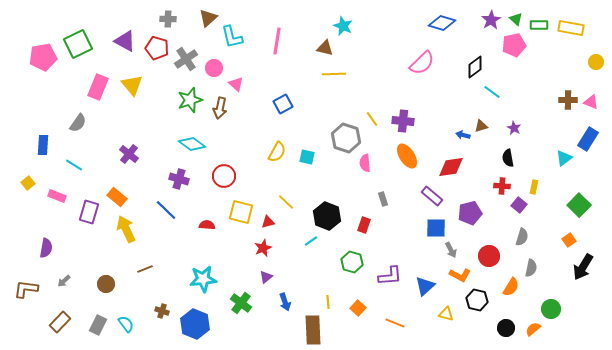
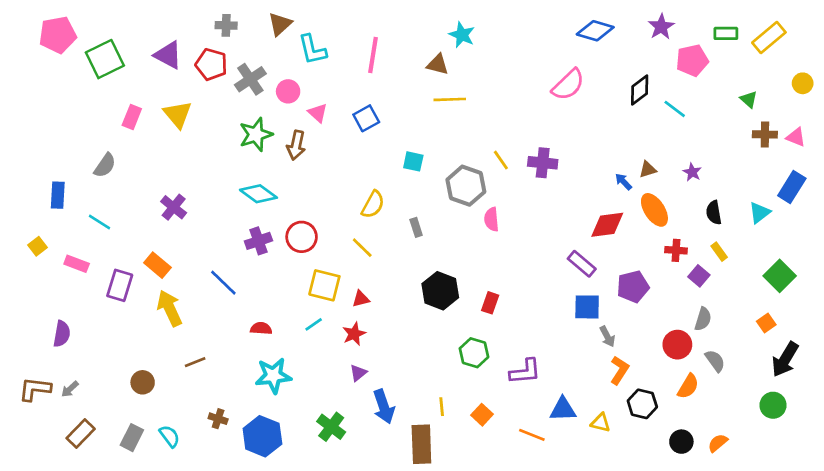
green triangle: (516, 19) -> (749, 99), moved
yellow rectangle: (571, 28) -> (769, 37), turned -50
pink pentagon: (43, 57) -> (58, 35), moved
pink rectangle: (98, 87) -> (132, 117), size x0.7
cyan line: (492, 92) -> (675, 109), moved
blue square: (283, 104) -> (366, 118), moved
blue arrow: (463, 135) -> (623, 182), turned 32
orange ellipse: (407, 156) -> (654, 210), moved
cyan square: (307, 157) -> (413, 161), moved
black semicircle: (508, 158) -> (714, 213), moved
purple cross: (179, 179) -> (258, 241), moved, turned -36
yellow rectangle: (534, 187) -> (719, 252), turned -48
gray rectangle: (383, 199) -> (416, 227), moved
yellow line: (286, 202) -> (362, 248), moved
red semicircle: (207, 225) -> (261, 328), moved
cyan line: (311, 241) -> (314, 324), moved
red circle: (489, 256) -> (677, 345), moved
gray semicircle: (531, 268) -> (715, 361), turned -48
orange L-shape: (460, 275) -> (619, 370), turned -85
gray arrow: (64, 281) -> (70, 389), moved
blue triangle: (425, 286) -> (563, 409), moved, turned 40
blue arrow: (285, 302) -> (384, 407), size x1.4
green cross: (241, 303) -> (331, 427), moved
green circle: (551, 309) -> (773, 405), moved

